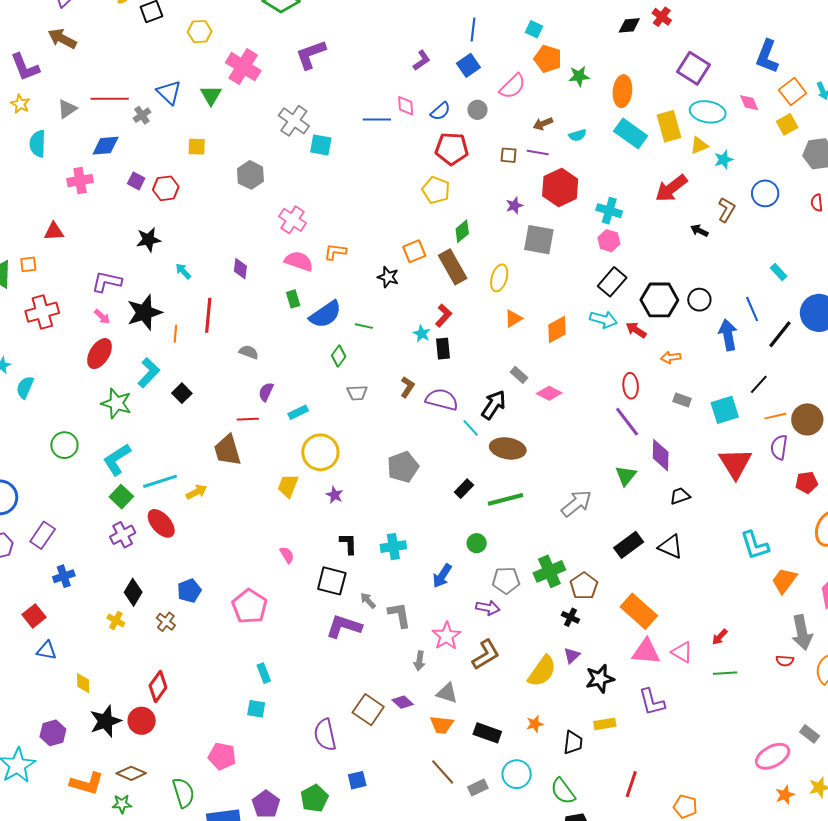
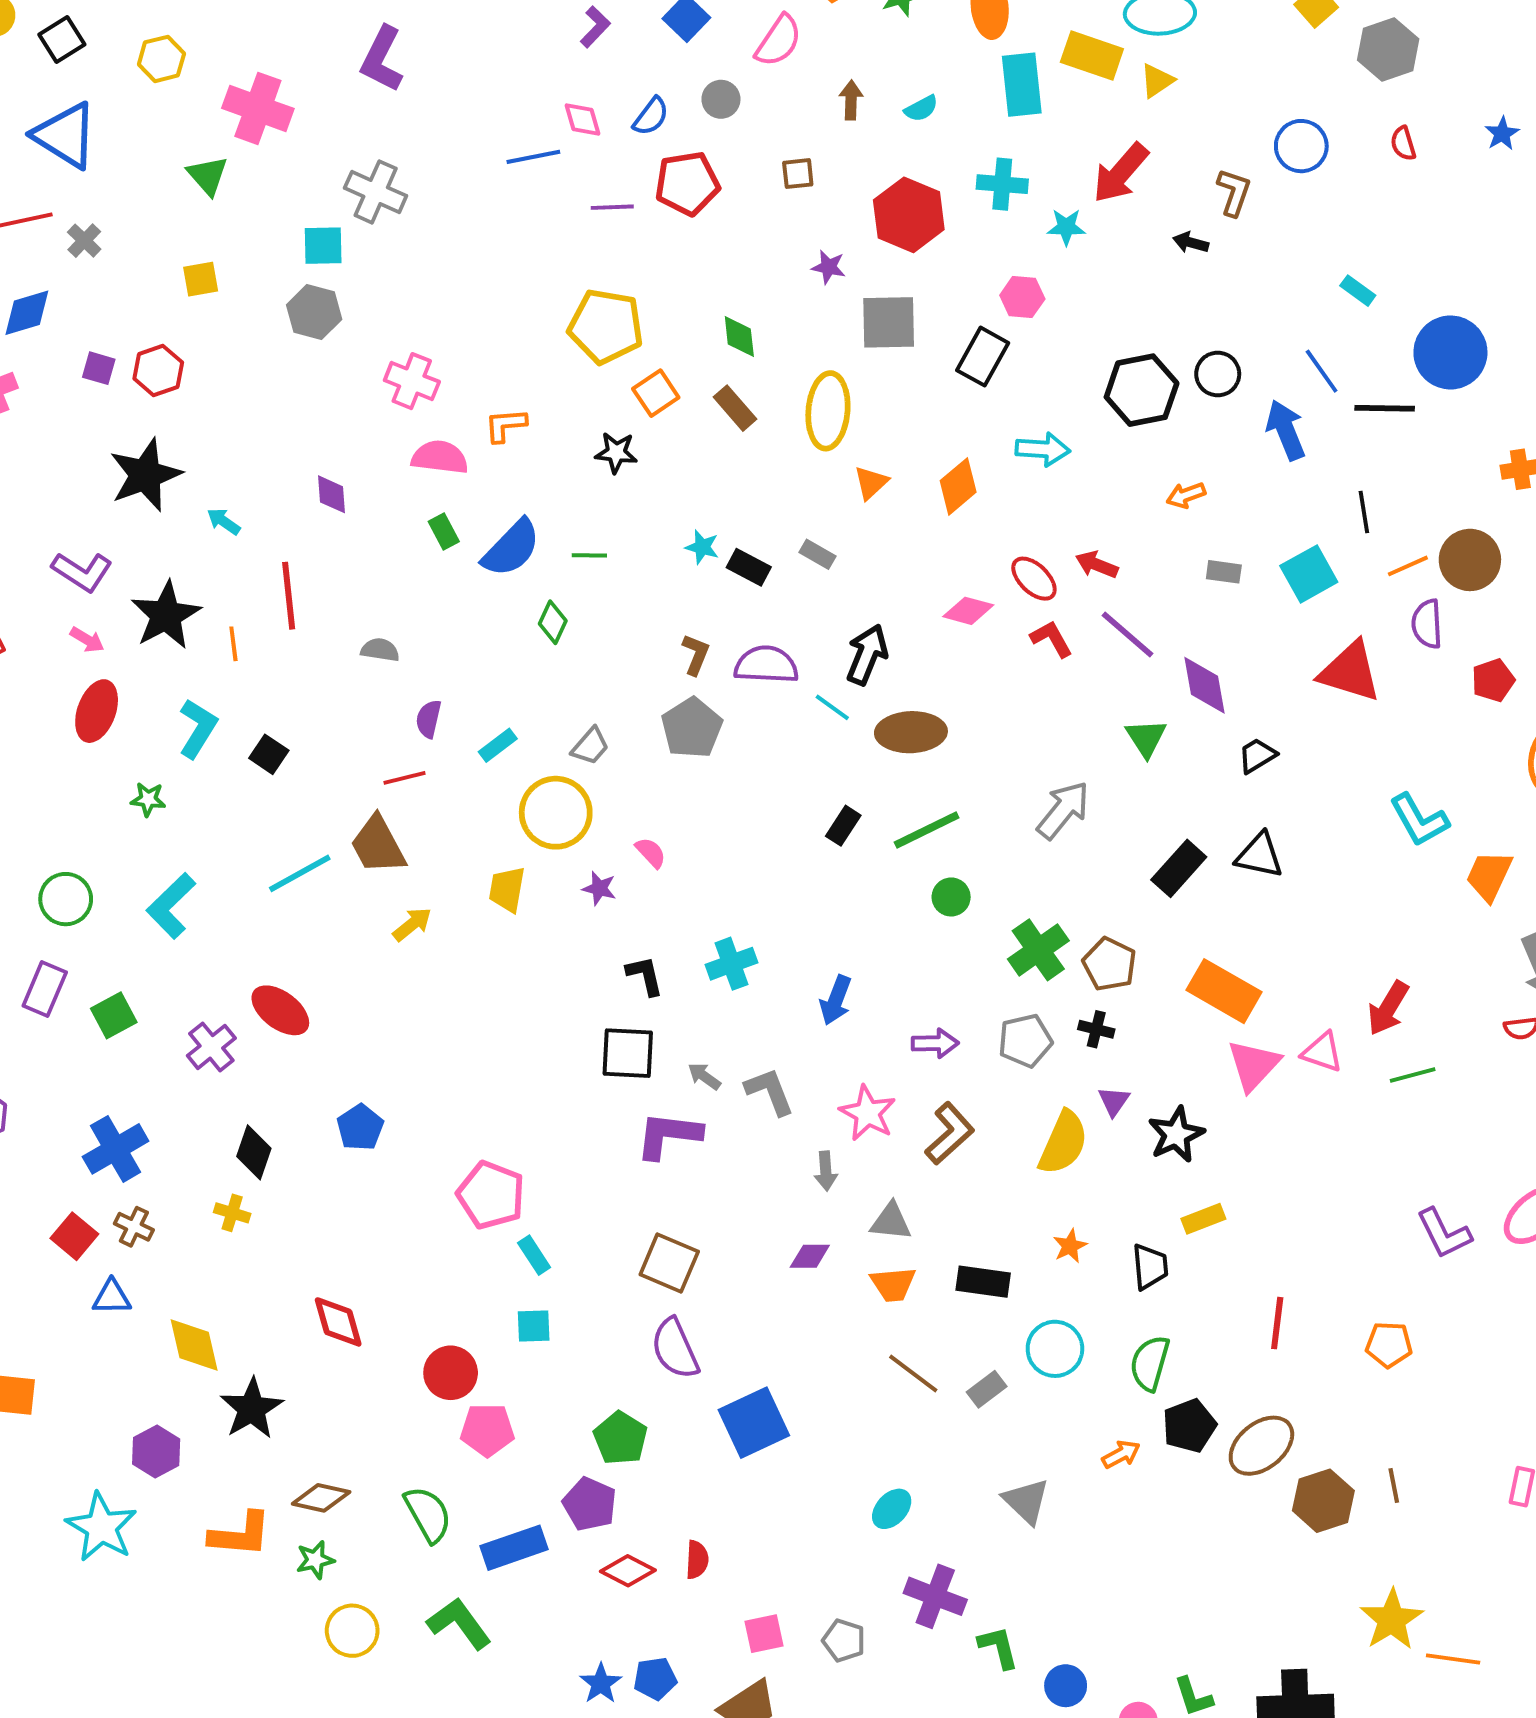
purple L-shape: (311, 54) -> (382, 59), turned -32
blue triangle: (169, 92) -> (65, 135), moved, size x1.4
brown arrow: (543, 124) -> (851, 100), turned 126
yellow rectangle: (669, 126) -> (1092, 56), turned -44
cyan rectangle: (631, 134) -> (1022, 85), turned 60
cyan square: (321, 145) -> (323, 246), moved
purple line: (538, 152) -> (612, 207), moved
cyan star: (724, 160) -> (1066, 227), moved, turned 30
yellow pentagon: (436, 190) -> (606, 326), moved, size x1.4
purple star: (514, 206) -> (829, 267), turned -30
cyan cross: (609, 211) -> (1002, 184), moved
green diamond: (462, 231) -> (739, 336), turned -45
black star: (149, 240) -> (145, 475), size x1.5
brown rectangle: (453, 267) -> (735, 408), size x0.7
yellow ellipse: (499, 278) -> (828, 411), size x1.4
purple L-shape: (107, 282) -> (82, 572), turned -148
black rectangle: (612, 282) -> (983, 357), moved
red L-shape: (443, 316) -> (1051, 639), moved, turned -60
red arrow: (636, 330) -> (1097, 565), moved
black line: (780, 334) -> (1385, 408), turned 64
black rectangle: (443, 349) -> (749, 567), turned -45
gray rectangle: (519, 375) -> (817, 554), moved
black line: (759, 384) -> (1364, 512), turned -40
red ellipse: (631, 386) -> (1034, 579), moved, turned -30
gray trapezoid: (357, 393) -> (590, 746), moved, turned -35
green star: (116, 403) -> (148, 799), size x0.6
red triangle: (735, 463) -> (1350, 672), turned -30
gray pentagon: (403, 467) -> (692, 728), moved
cyan line: (160, 481) -> (300, 873), moved
yellow arrow: (197, 492) -> (412, 924), moved
green square: (121, 497) -> (114, 1015), moved, turned 30
purple rectangle: (43, 535) -> (45, 989), moved
green circle: (477, 543) -> (951, 897), moved
pink semicircle: (287, 555) -> (651, 853), moved
blue cross: (64, 576) -> (116, 1149), size x1.5
gray pentagon: (506, 581) -> (1025, 1041), moved
pink pentagon: (250, 606) -> (491, 1195), moved
brown cross: (166, 622) -> (134, 1227), moved
red arrow: (720, 637) -> (1388, 1008), size x1.6
pink triangle: (646, 652) -> (1254, 1065), turned -40
yellow diamond: (83, 683) -> (194, 1345), size x1.5
red diamond: (158, 686) -> (338, 1322), turned -40
purple diamond: (403, 702) -> (810, 1256), turned -30
purple L-shape: (652, 702) -> (1444, 1233), moved
brown square: (368, 710) -> (669, 1263), moved
red circle: (142, 721) -> (451, 1373), moved
blue square: (357, 780) -> (754, 1423), size x1.8
green semicircle: (563, 791) -> (1150, 1363), turned 64
green pentagon: (314, 798) -> (620, 1438), moved

